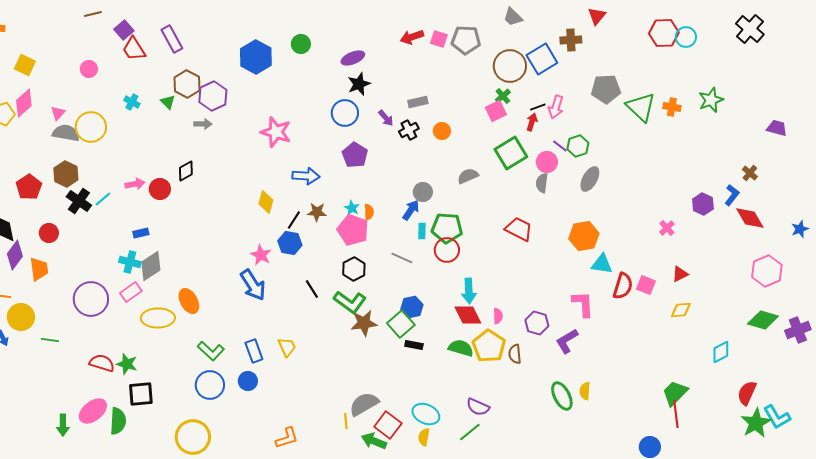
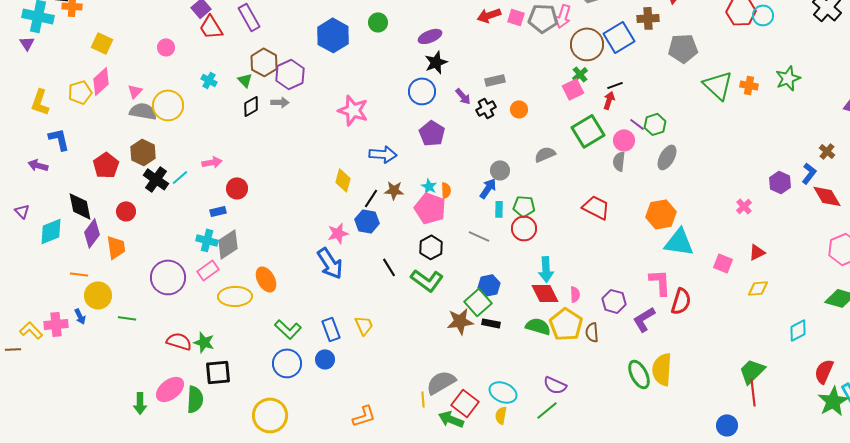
gray pentagon: (606, 89) -> (683, 48), moved
pink arrow: (556, 107) -> (563, 16), moved
black diamond: (186, 171) -> (251, 106), moved
red circle: (160, 189) -> (237, 188), moved
green pentagon: (447, 228) -> (524, 206), size x0.7
pink star: (261, 255) -> (338, 233), turned 30
cyan triangle: (602, 264) -> (679, 242), size x1.4
red semicircle: (623, 286) -> (681, 301), moved
brown star: (364, 323) -> (460, 321), moved
yellow semicircle: (585, 391) -> (662, 369), size x1.8

